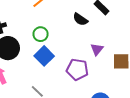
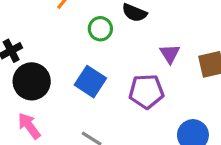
green circle: (41, 34) -> (100, 29), moved

